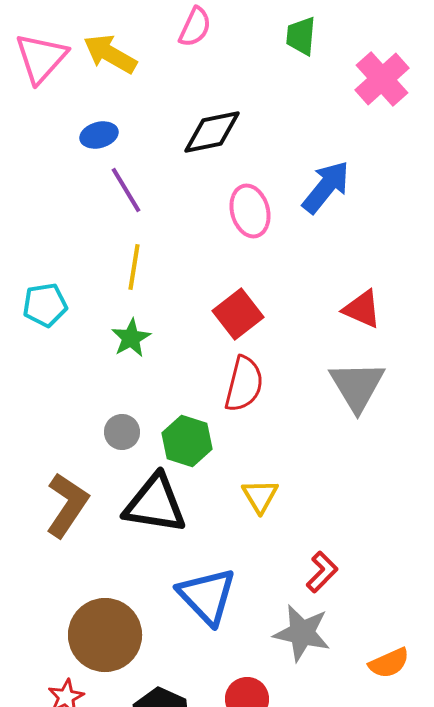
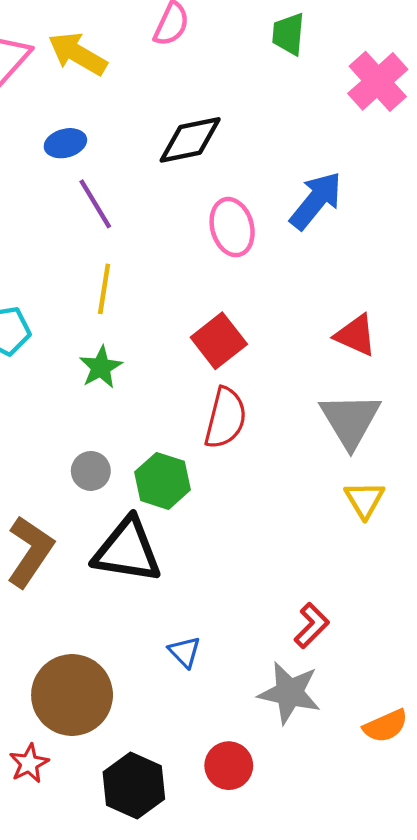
yellow triangle: (260, 496) -> (365, 500), moved
blue triangle: (207, 596) -> (185, 652), size x0.5

